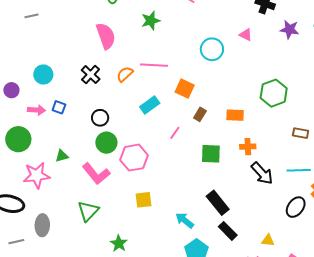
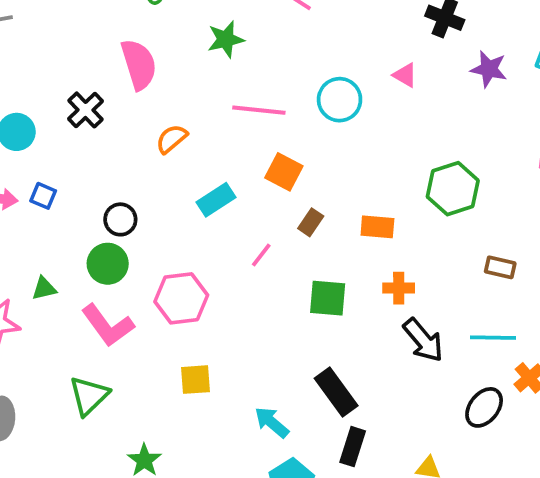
pink line: (154, 65) -> (259, 110), moved
black cross: (91, 75) -> (85, 110), moved
green circle: (106, 143) -> (108, 264), moved
black rectangle: (228, 231) -> (353, 447), turned 60

